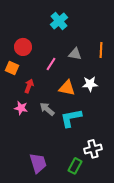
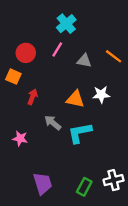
orange line: (101, 50) -> (114, 56), turned -56
pink line: (51, 64) -> (57, 50), moved
pink star: (21, 108) -> (20, 138), moved
white cross: (93, 149) -> (114, 180), moved

